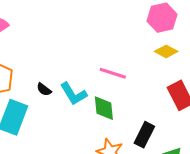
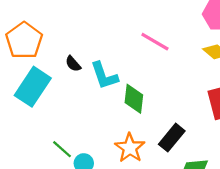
pink line: (113, 73) -> (155, 42), moved

